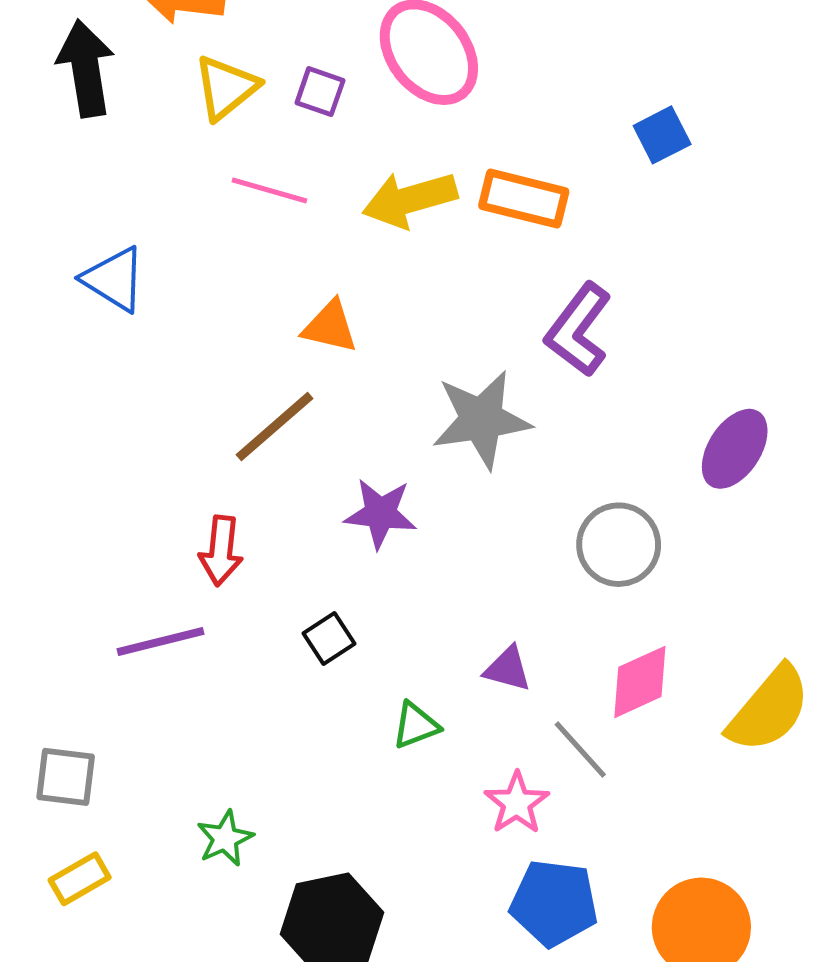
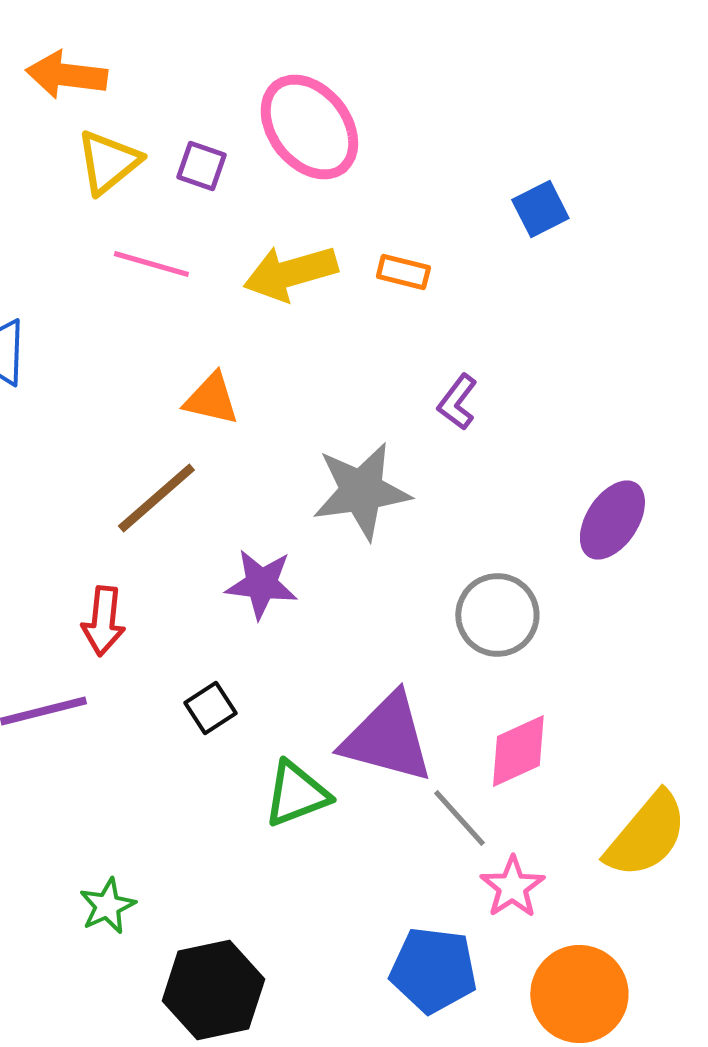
orange rectangle: (524, 199) -> (403, 272), size x0.6
purple L-shape: (578, 330) -> (457, 402), size x0.6
purple triangle: (508, 669) -> (387, 738), size x2.0
yellow semicircle: (769, 709) -> (646, 835), moved
green triangle: (416, 725) -> (296, 794), size x1.4
pink star: (517, 803) -> (512, 887), moved

